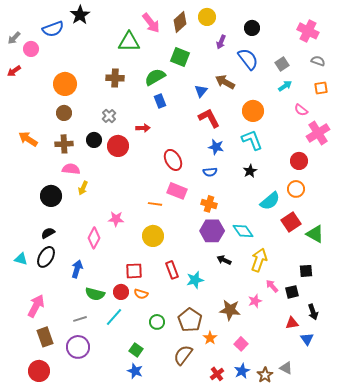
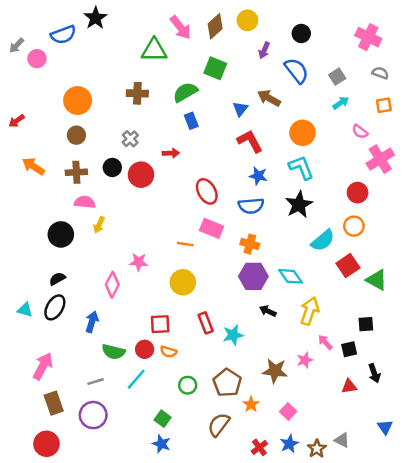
red arrow: (14, 71) -> (17, 121), moved
black star: (250, 171) -> (299, 205), size x1.6
blue semicircle: (210, 172) -> (251, 206), size x1.5
blue triangle: (307, 339) -> (385, 427), moved

